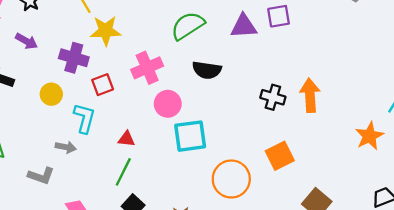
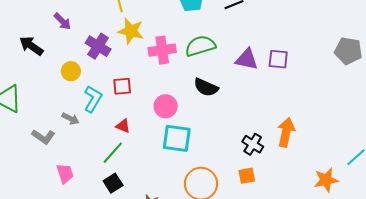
pink cross: (147, 68) -> (162, 50), moved
red square: (103, 85) -> (122, 86), moved
black cross: (273, 97) -> (253, 144), moved
orange square: (280, 156) -> (247, 176), size x0.7

